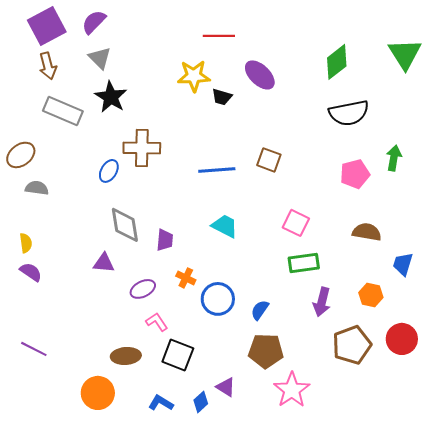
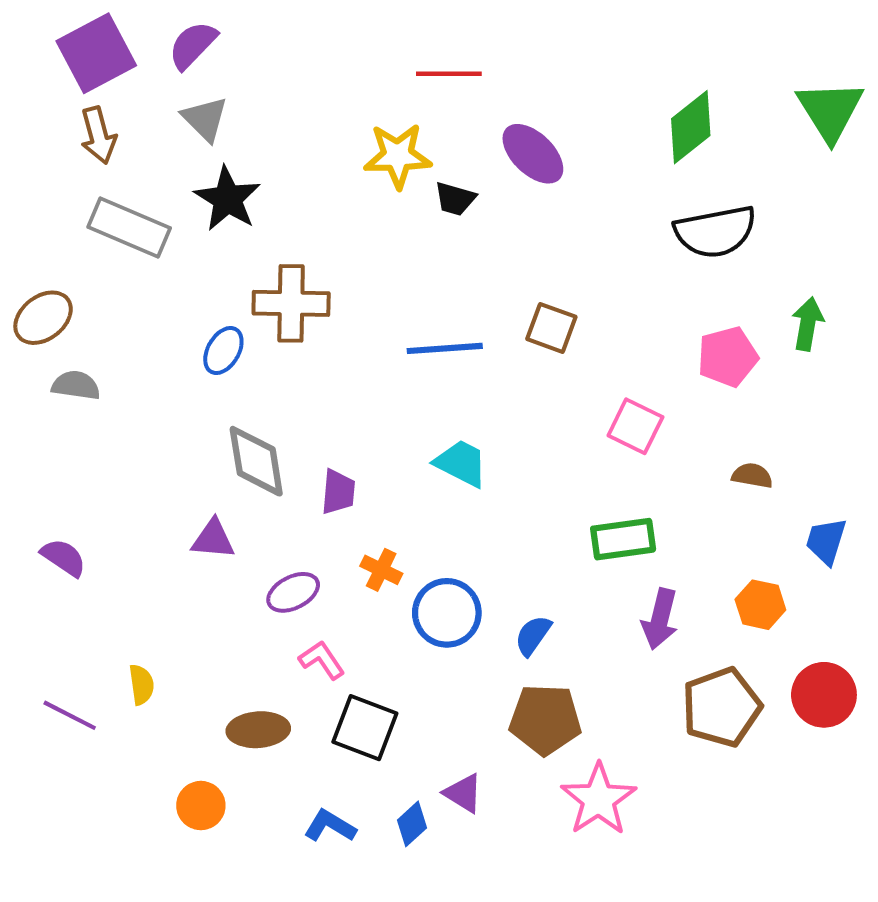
pink square: (296, 223) -> (635, 426), moved
brown semicircle: (367, 232) -> (752, 476), size x0.7
yellow semicircle: (26, 243) -> (141, 685), moved
orange circle: (98, 393) -> (201, 806), size x0.7

